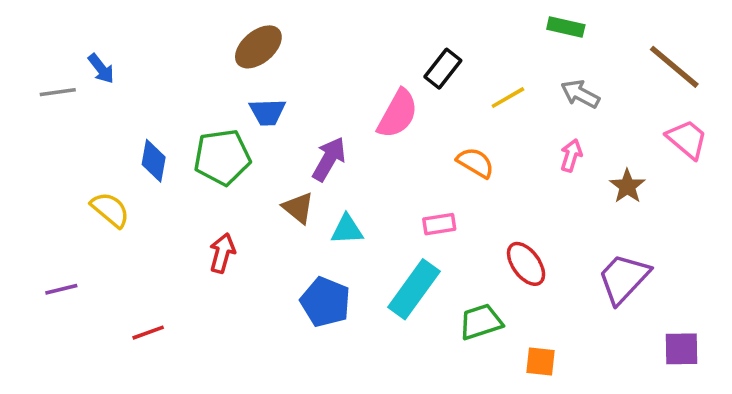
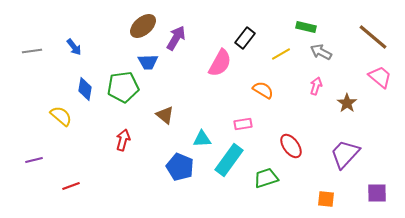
green rectangle: (566, 27) -> (306, 27), moved
blue arrow: (101, 69) -> (74, 47), moved
purple arrow: (329, 159) -> (176, 38), moved
cyan triangle: (347, 230) -> (202, 139), moved
red line: (148, 333) -> (71, 186), moved
orange square: (540, 362) -> (326, 199), moved

